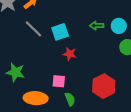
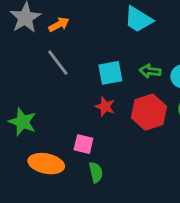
cyan square: (60, 32) -> (110, 73), moved
red hexagon: (104, 86) -> (149, 112), moved

